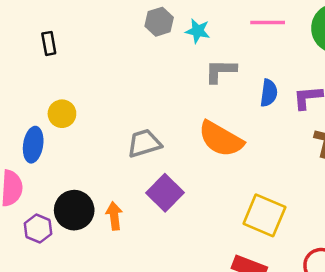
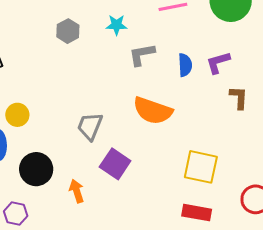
gray hexagon: (159, 22) -> (68, 31), moved
gray trapezoid: (144, 143) -> (90, 126), turned -40
black circle: (74, 210) -> (36, 169), moved

